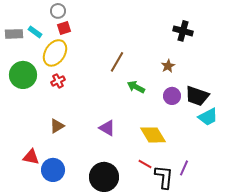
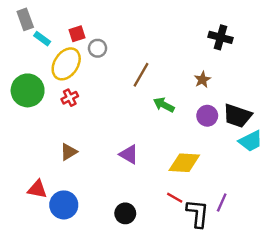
gray circle: (58, 11) -> (98, 48), moved
gray rectangle: (14, 34) -> (25, 19), moved, turned 72
yellow diamond: (153, 135) -> (184, 163), turned -56
black circle: (104, 177) -> (125, 213), size x0.6

